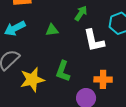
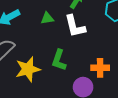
white L-shape: (94, 41) -> (75, 26), moved

